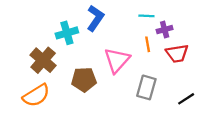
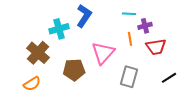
orange semicircle: (36, 95) -> (32, 84), size x0.7
black line: (186, 99) -> (169, 78), moved

